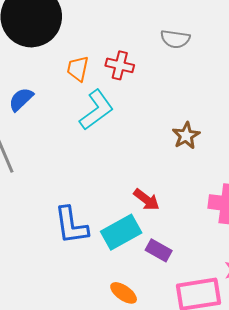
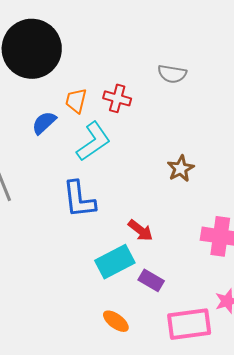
blue semicircle: (21, 99) -> (44, 123), moved
blue L-shape: (71, 225) -> (79, 199), moved

